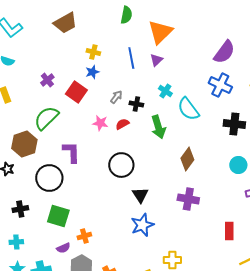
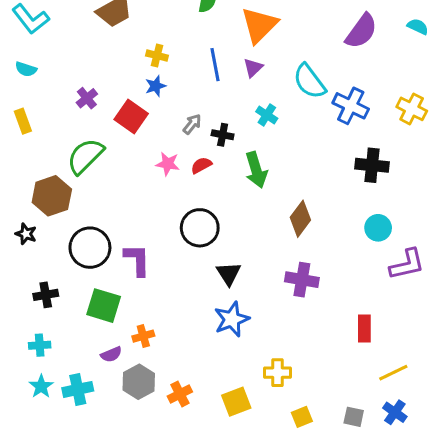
purple semicircle: (224, 52) -> (361, 31), moved
cyan semicircle: (188, 109) -> (309, 81), moved
purple L-shape: (71, 152) -> (137, 260), moved

